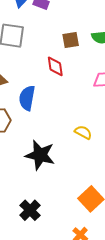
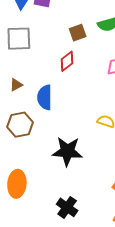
red diamond: (55, 66) -> (67, 61), turned 70

